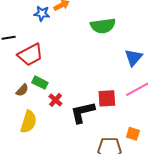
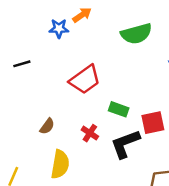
red trapezoid: (30, 55) -> (85, 80), moved
green rectangle: (40, 83) -> (119, 109), moved

